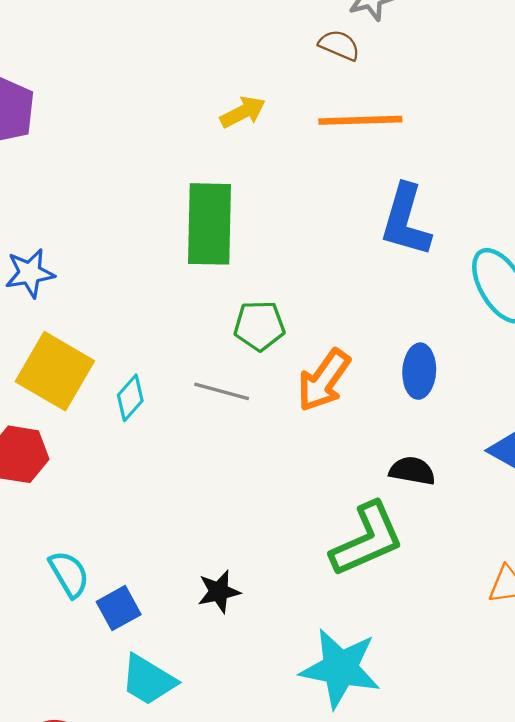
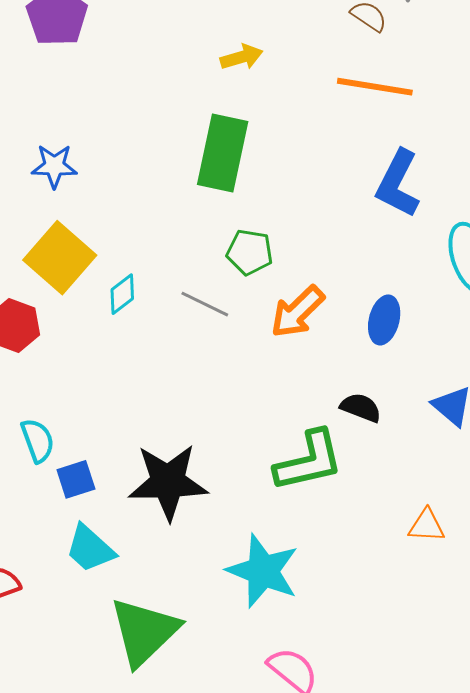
yellow arrow: (243, 112) -> (242, 57), moved
black star: (219, 592) -> (168, 482), size x2.0

